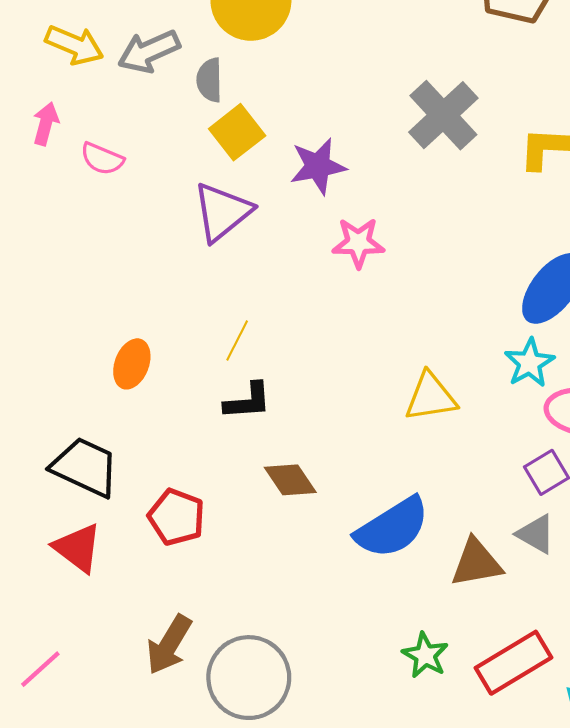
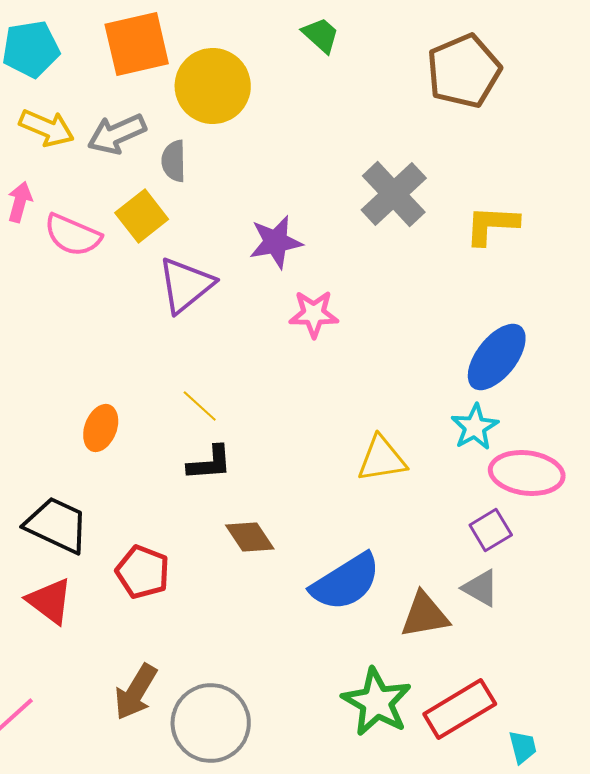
yellow square: (237, 132) -> (142, 216), moved
pink semicircle: (102, 159) -> (73, 235), size x1.4
yellow line: (237, 341) -> (200, 406), turned -75
green star: (425, 655) -> (377, 702), size x1.6

